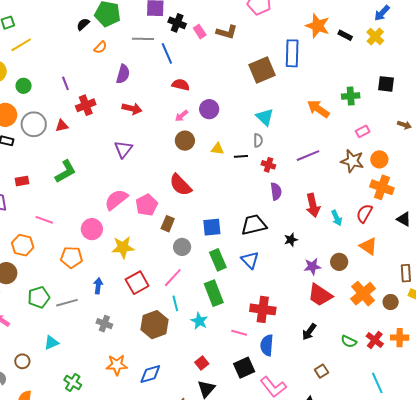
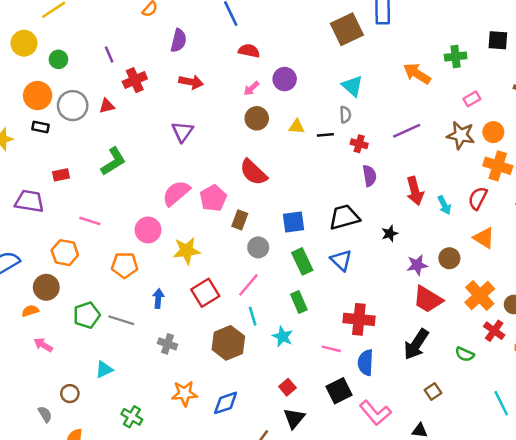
green rectangle: (214, 293) -> (299, 302), size x0.7
gray line: (67, 303) -> (121, 320), turned 35
black arrow: (309, 332) -> (416, 344), size x1.5
red cross: (375, 340) -> (494, 331), moved

